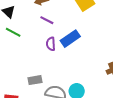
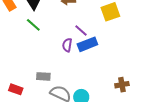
purple line: (47, 20) -> (81, 31), moved

